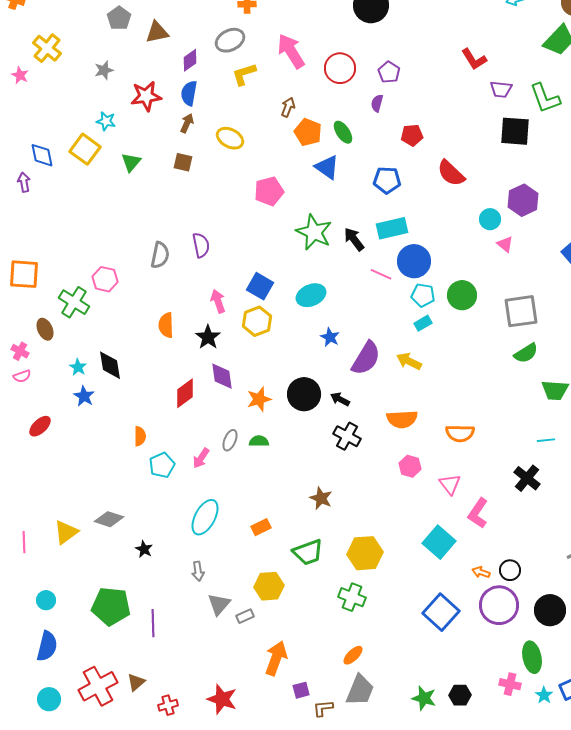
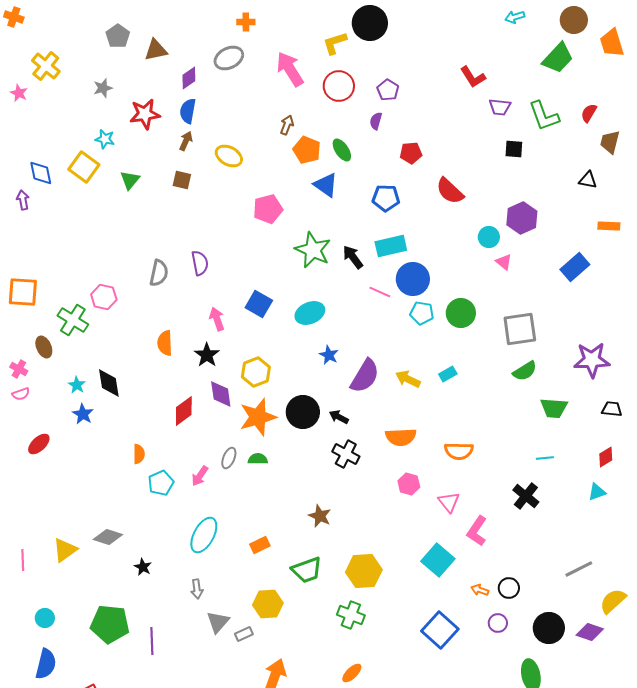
yellow L-shape: (244, 74) -> (335, 43), moved
black square: (515, 131) -> (514, 149), size x0.6
yellow hexagon: (257, 321) -> (256, 372), moved
cyan rectangle: (423, 323) -> (448, 374), moved
orange star: (259, 399) -> (258, 417), size x1.5
purple circle: (499, 605) -> (498, 623), size x0.5

